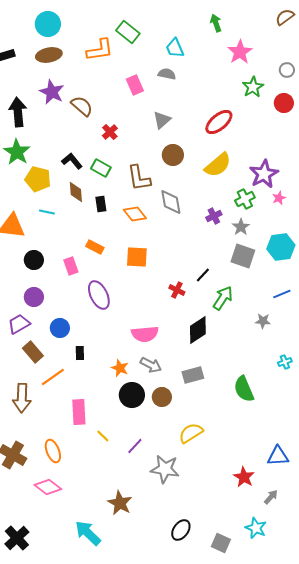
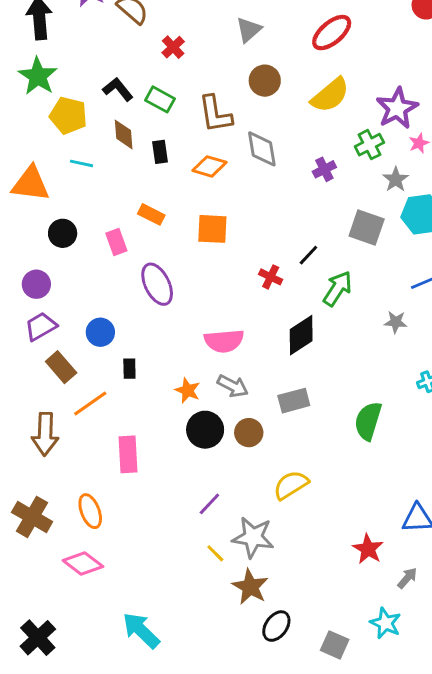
orange diamond: (135, 214) -> (209, 166), turned -35
gray star: (241, 227) -> (396, 179), moved
purple circle: (34, 297) -> (36, 284), moved
green semicircle: (244, 389) -> (368, 421), turned 40
yellow line: (103, 436) -> (215, 553), moved
brown star: (120, 503) -> (250, 587), moved

